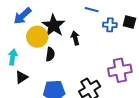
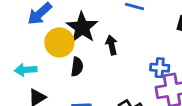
blue cross: (110, 25) -> (160, 68), moved
cyan arrow: (13, 57) -> (26, 70), turned -105

